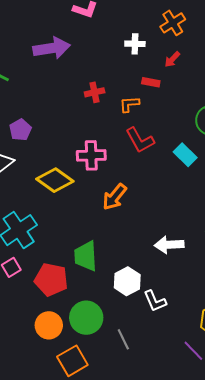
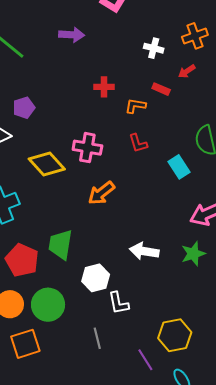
purple arrow: (52, 48) -> (72, 35), size x0.7
red L-shape: (140, 140) -> (138, 143), size x0.7
gray line: (123, 339) -> (97, 338), moved

